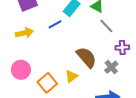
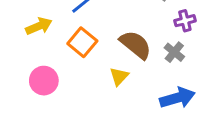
orange square: (47, 83) -> (82, 42), moved

